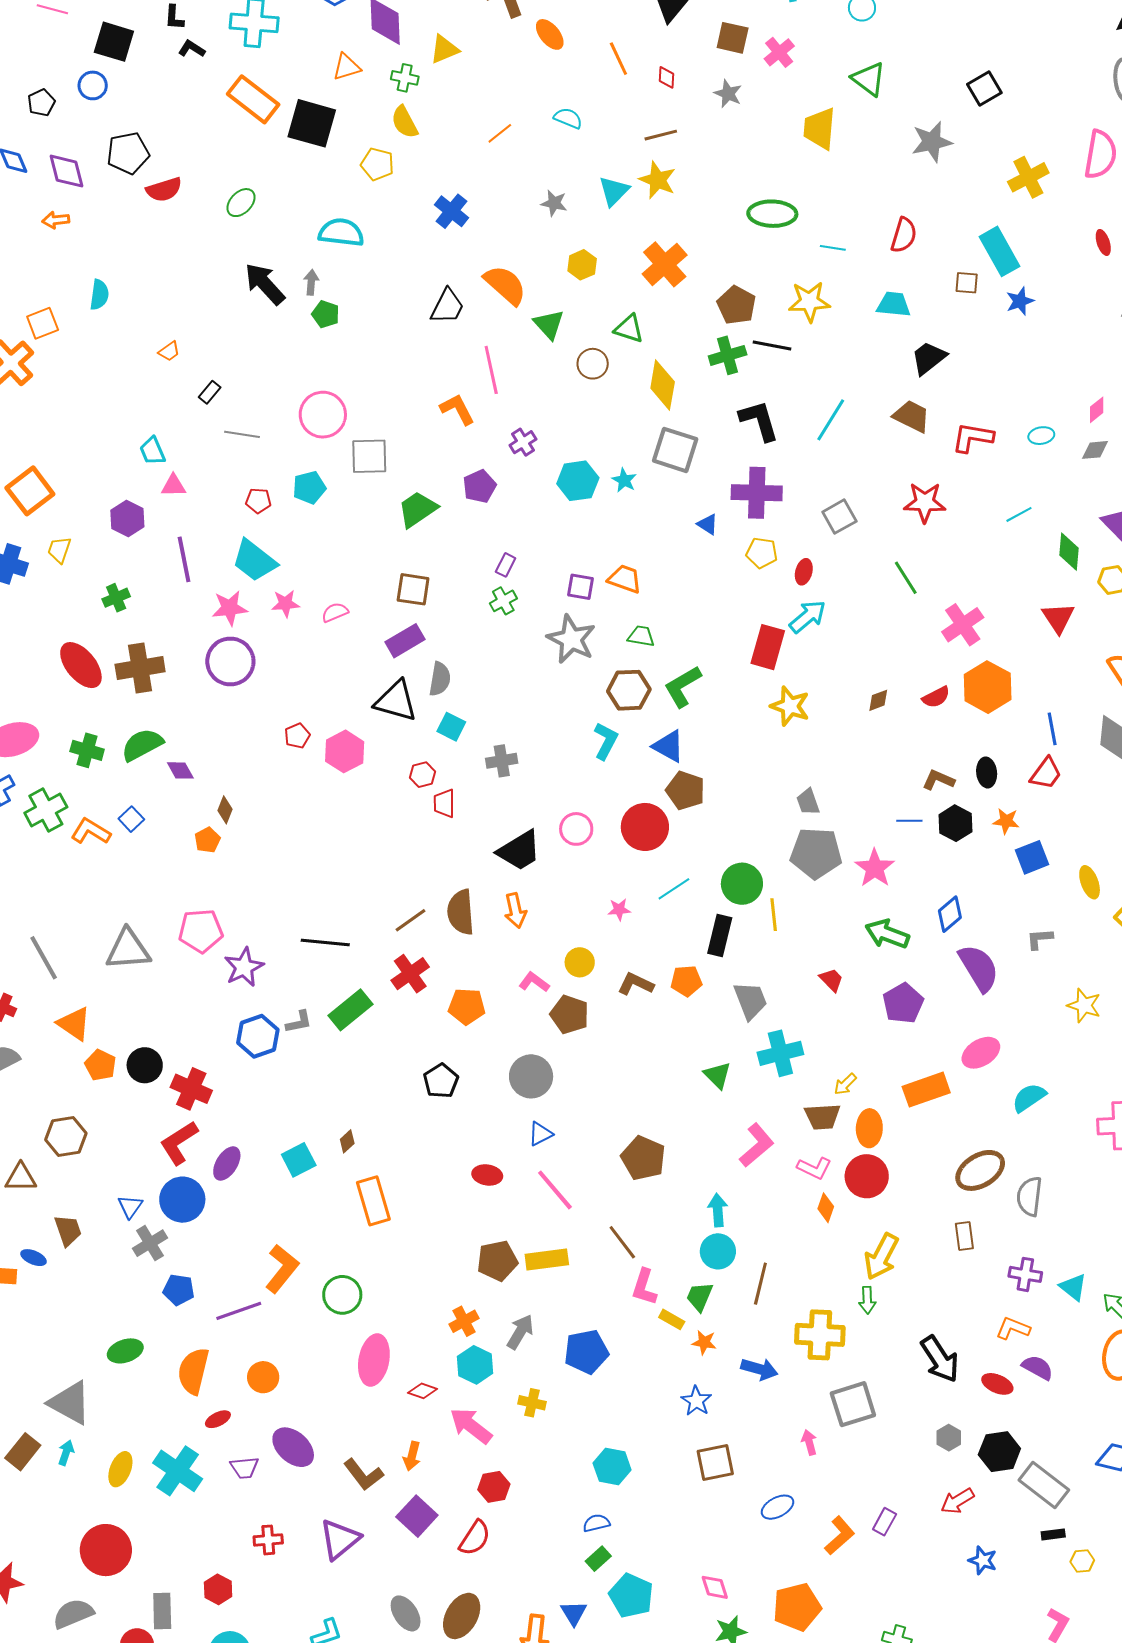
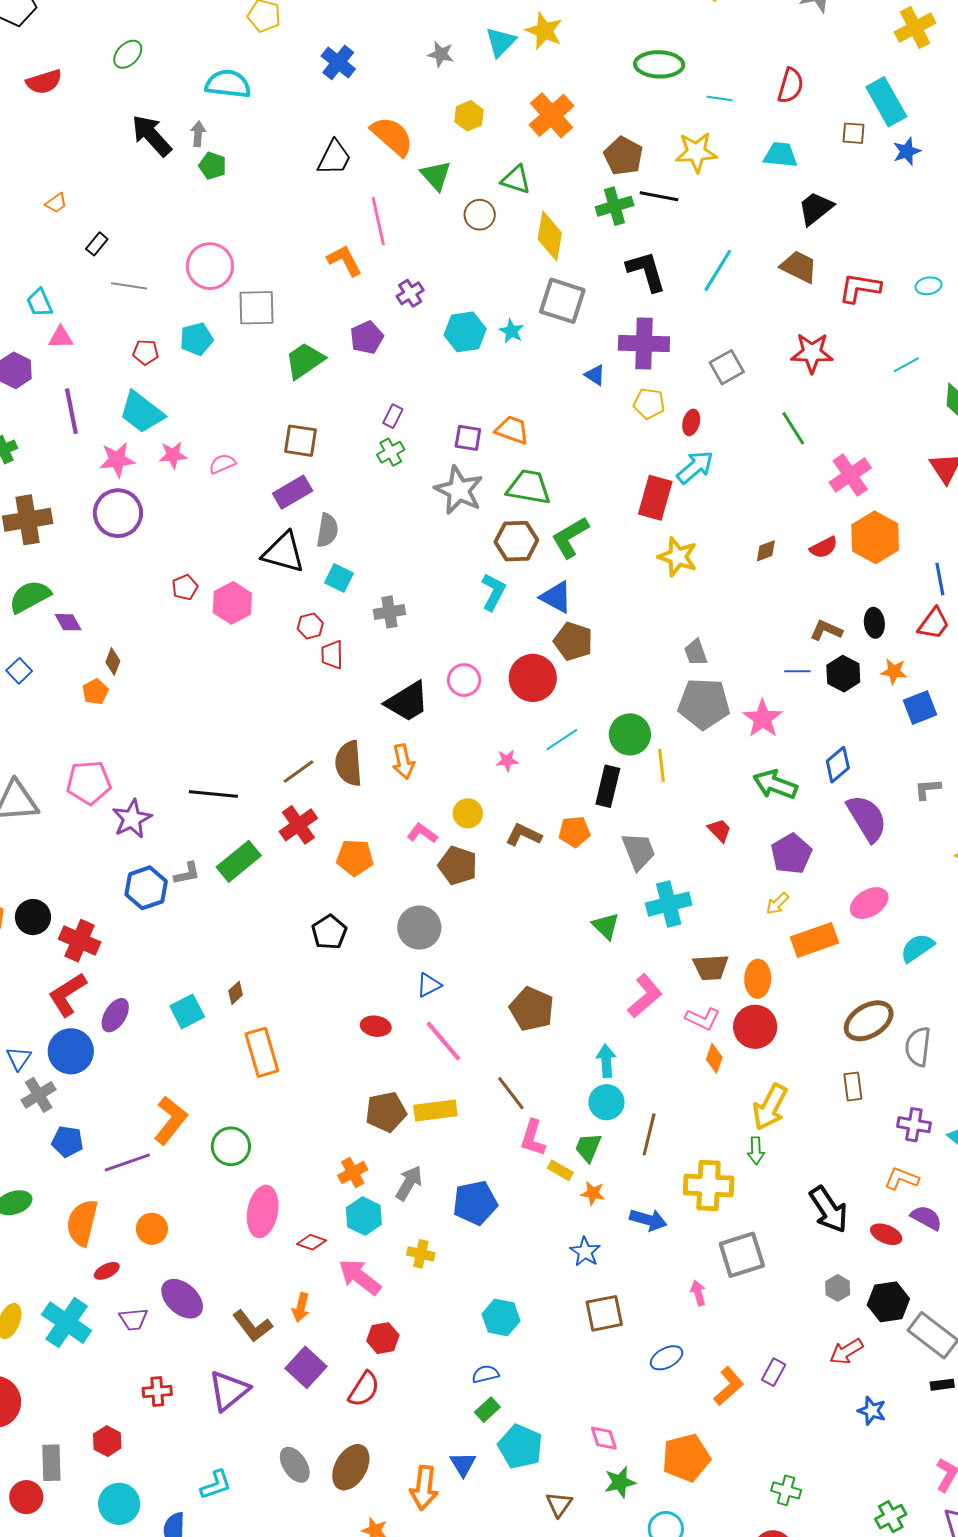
red semicircle: (164, 190) -> (44, 82), moved
green trapezoid: (641, 636) -> (529, 487), size x1.6
yellow arrow: (845, 1084) -> (777, 904), moved

